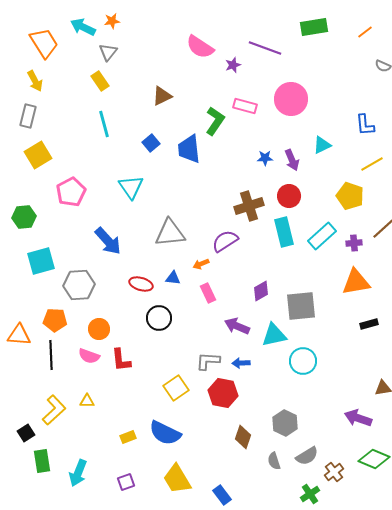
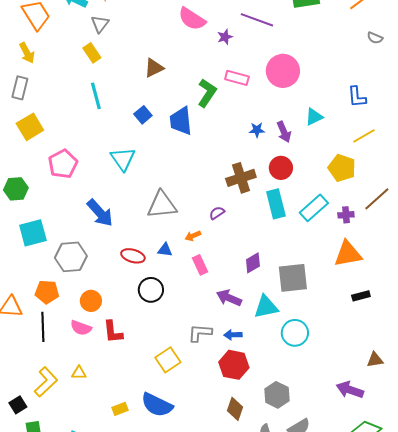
purple semicircle: (225, 241) -> (217, 213), size x0.6
red hexagon: (223, 393) -> (234, 365), moved

